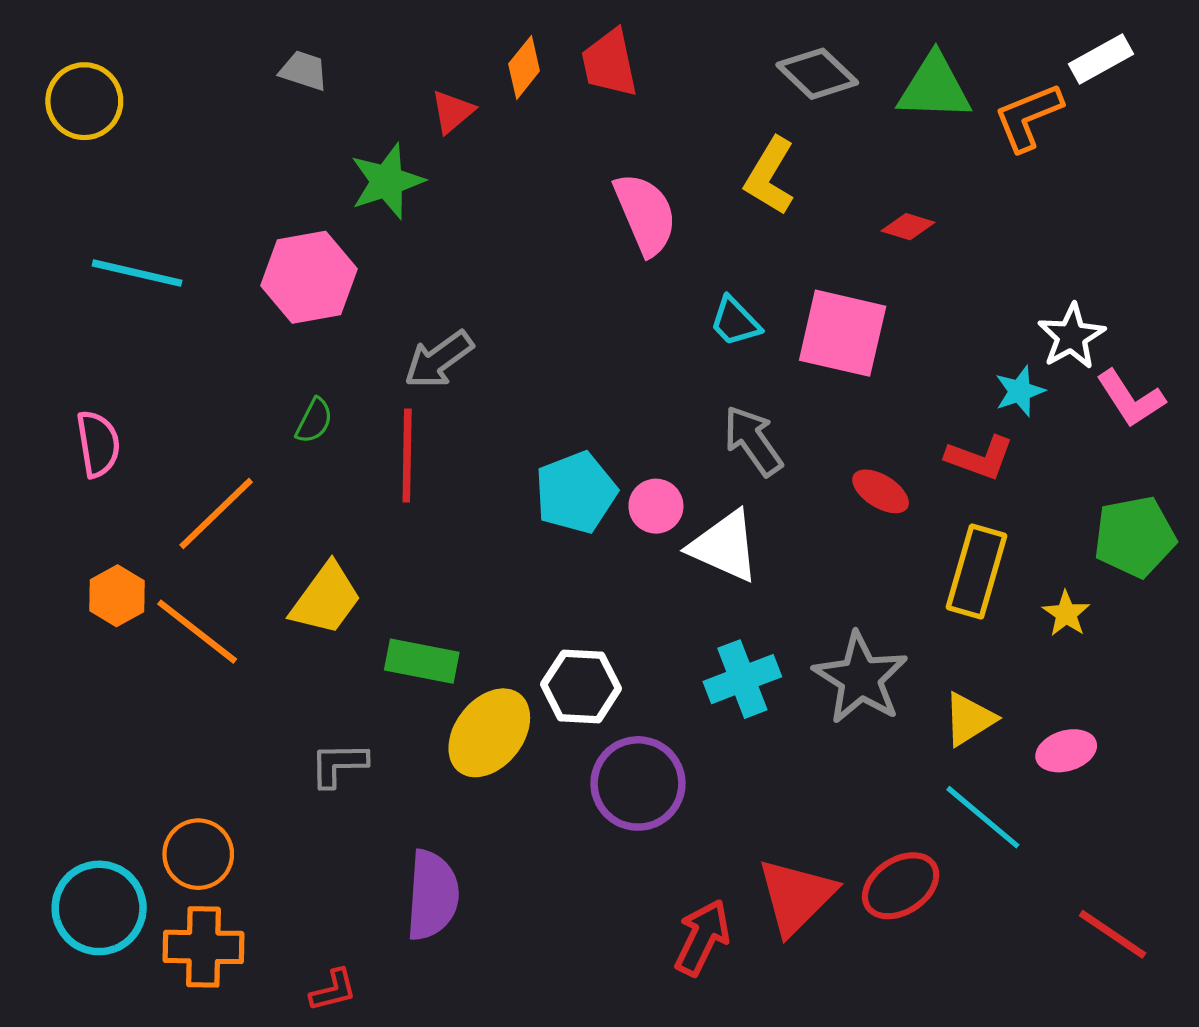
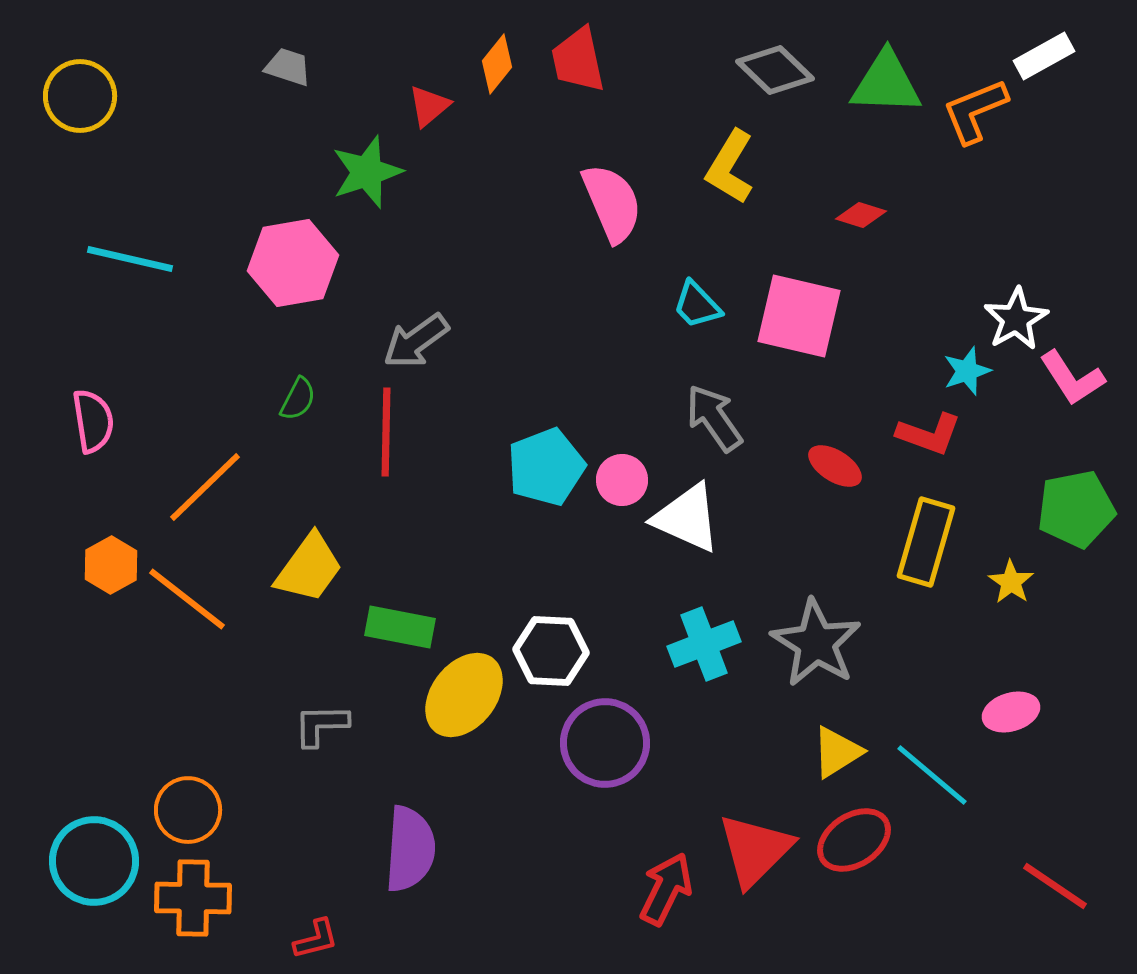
yellow triangle: (969, 719) -> (837, 752), moved

